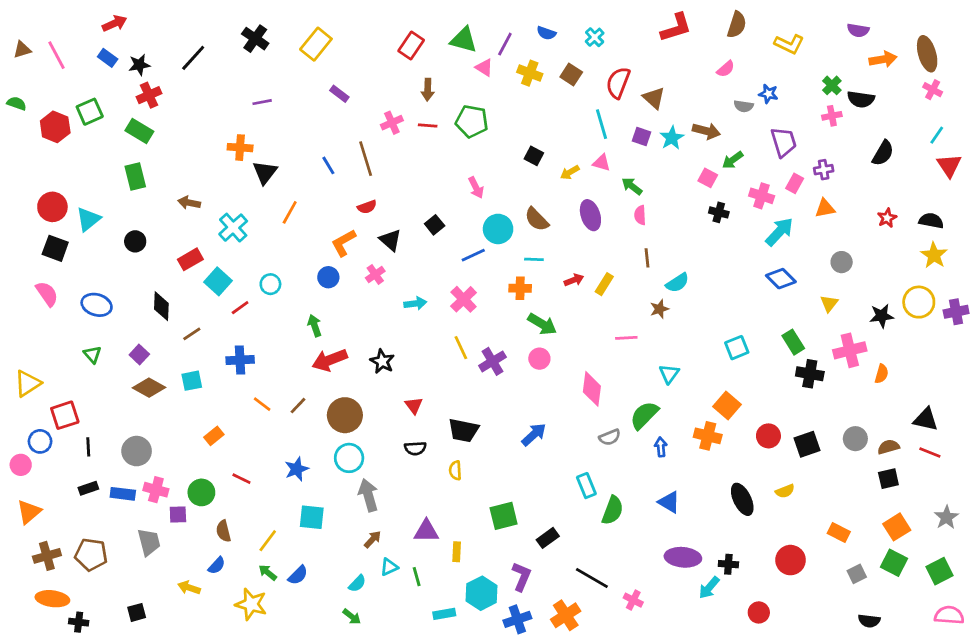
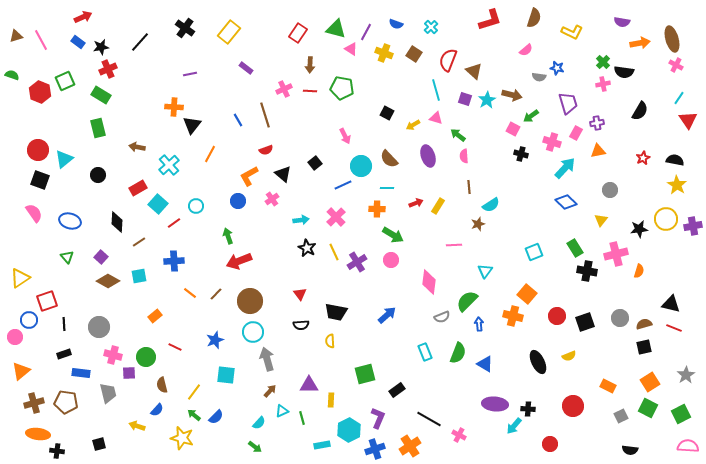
black star: (382, 361) -> (307, 248), moved
blue rectangle: (123, 494) -> (81, 373), moved
green semicircle: (613, 510) -> (458, 353), moved

